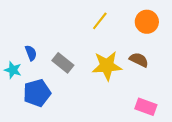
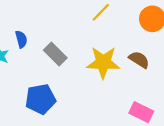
blue pentagon: (37, 93) -> (40, 99), moved

